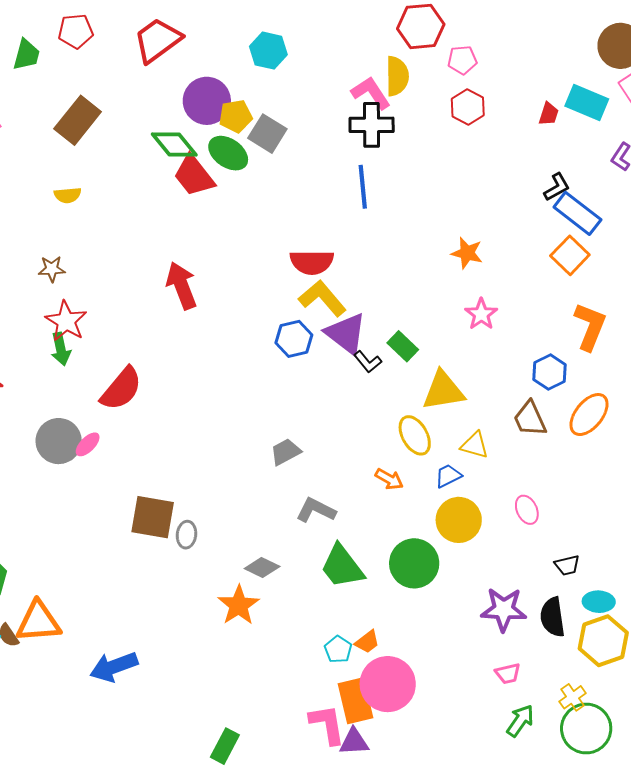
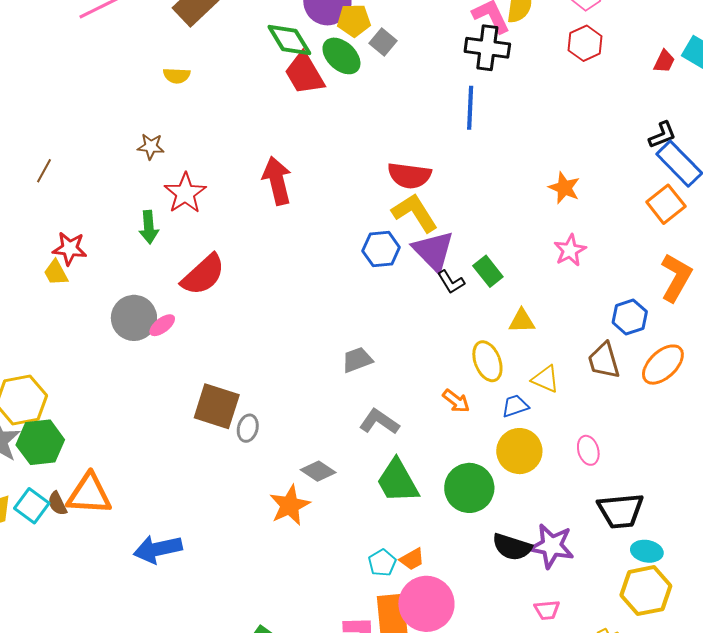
gray square: (267, 134) -> (383, 42), size x0.7
red star: (66, 321) -> (185, 193), moved
yellow triangle: (443, 391) -> (522, 321), size x0.6
black trapezoid: (567, 565) -> (621, 511), size x1.8
black semicircle: (553, 617) -> (512, 547), moved, turned -72

